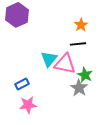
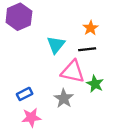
cyan triangle: (49, 59) -> (56, 45), moved
gray star: (79, 88) -> (64, 98), moved

